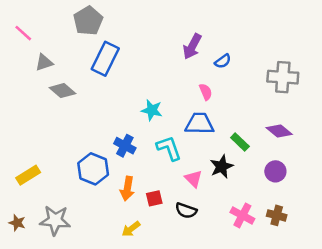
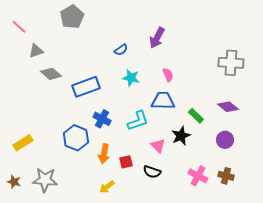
blue rectangle: (105, 59) -> (86, 87), moved, turned 44
blue semicircle: (223, 61) -> (121, 50), moved
cyan star: (152, 110) -> (131, 78), moved
cyan L-shape: (169, 148) -> (138, 121), turned 90

